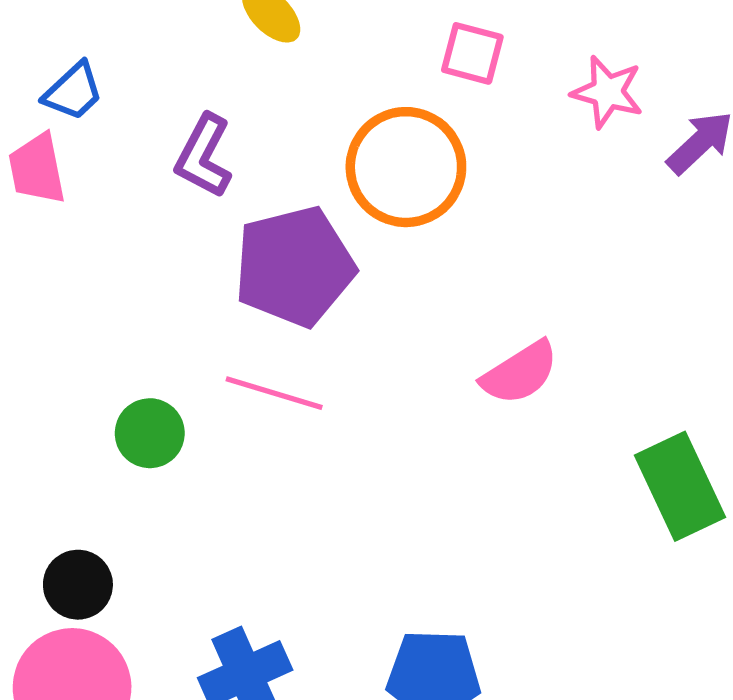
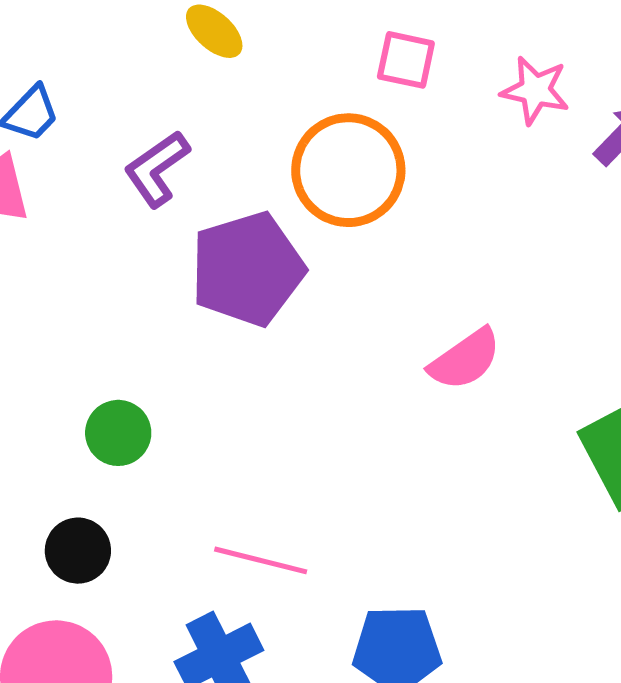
purple L-shape: (204, 156) -> (157, 169), turned 30
pink line: (274, 393) -> (261, 560), moved
black circle: (78, 585) -> (78, 551), moved

